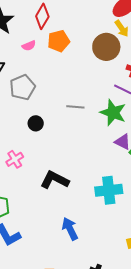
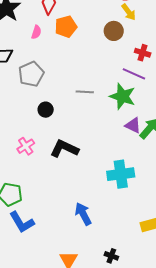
pink semicircle: (29, 46) -> (36, 32), turned -48
brown circle: (106, 47) -> (114, 31), size x0.7
black L-shape: (55, 180) -> (64, 149), moved

